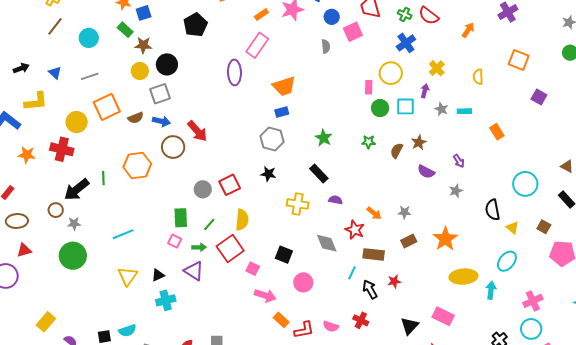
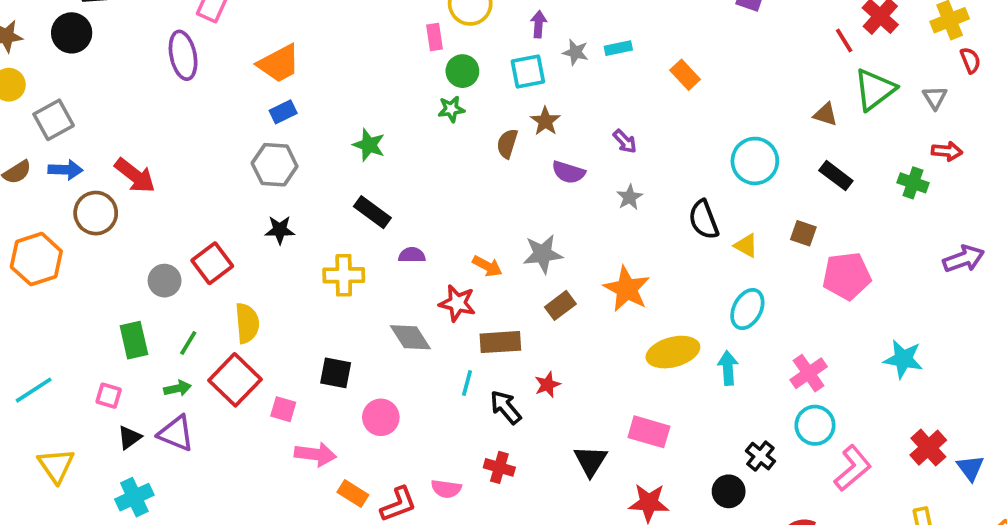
black circle: (167, 64) -> (72, 33), moved
cyan square: (405, 106) -> (528, 71), moved
green star: (368, 142) -> (451, 109), moved
gray star: (404, 212) -> (543, 254), size x1.5
pink square: (175, 241) -> (109, 396), moved
black triangle: (158, 275) -> (129, 438), moved

